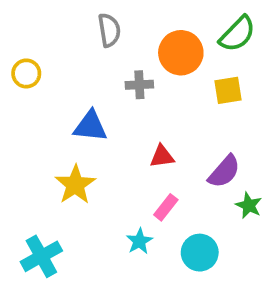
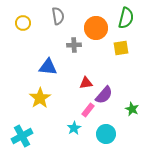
green semicircle: (237, 34) -> (126, 18), turned -30
yellow circle: (26, 73) -> (23, 23), moved
purple semicircle: (224, 172) -> (104, 95), moved

